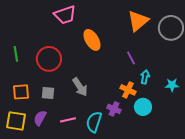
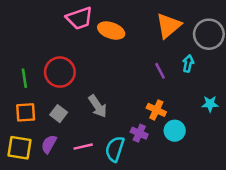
orange ellipse: (92, 40) -> (111, 31), moved, turned -40
green line: (16, 54) -> (24, 78), moved
cyan arrow: (145, 77) -> (188, 64), moved
gray square: (48, 93) -> (59, 114), turned 32

